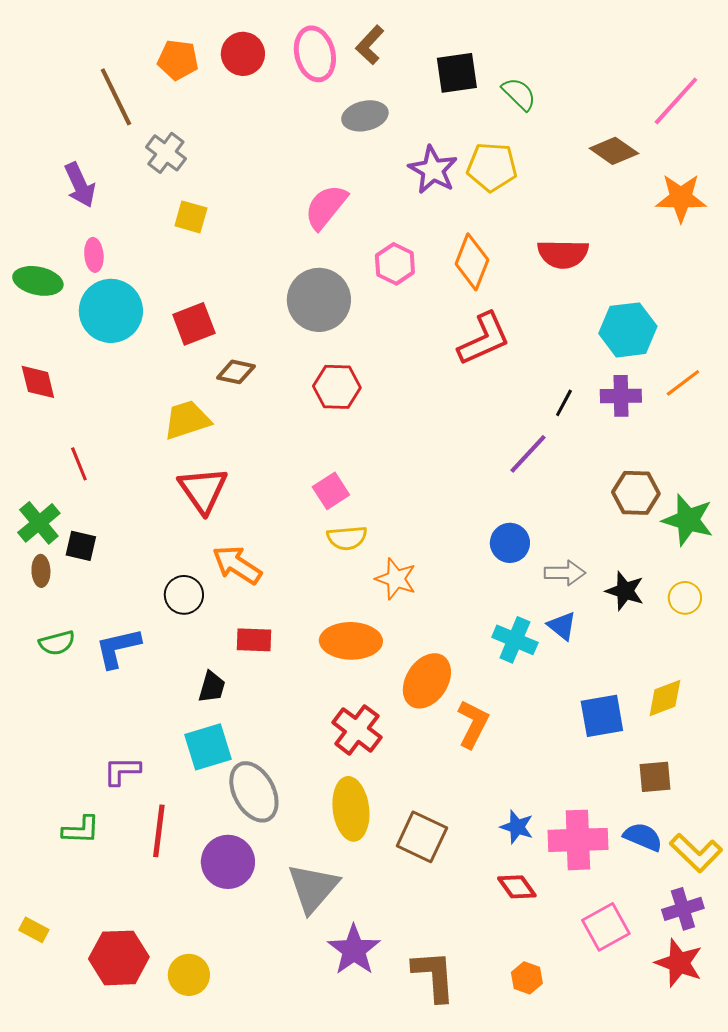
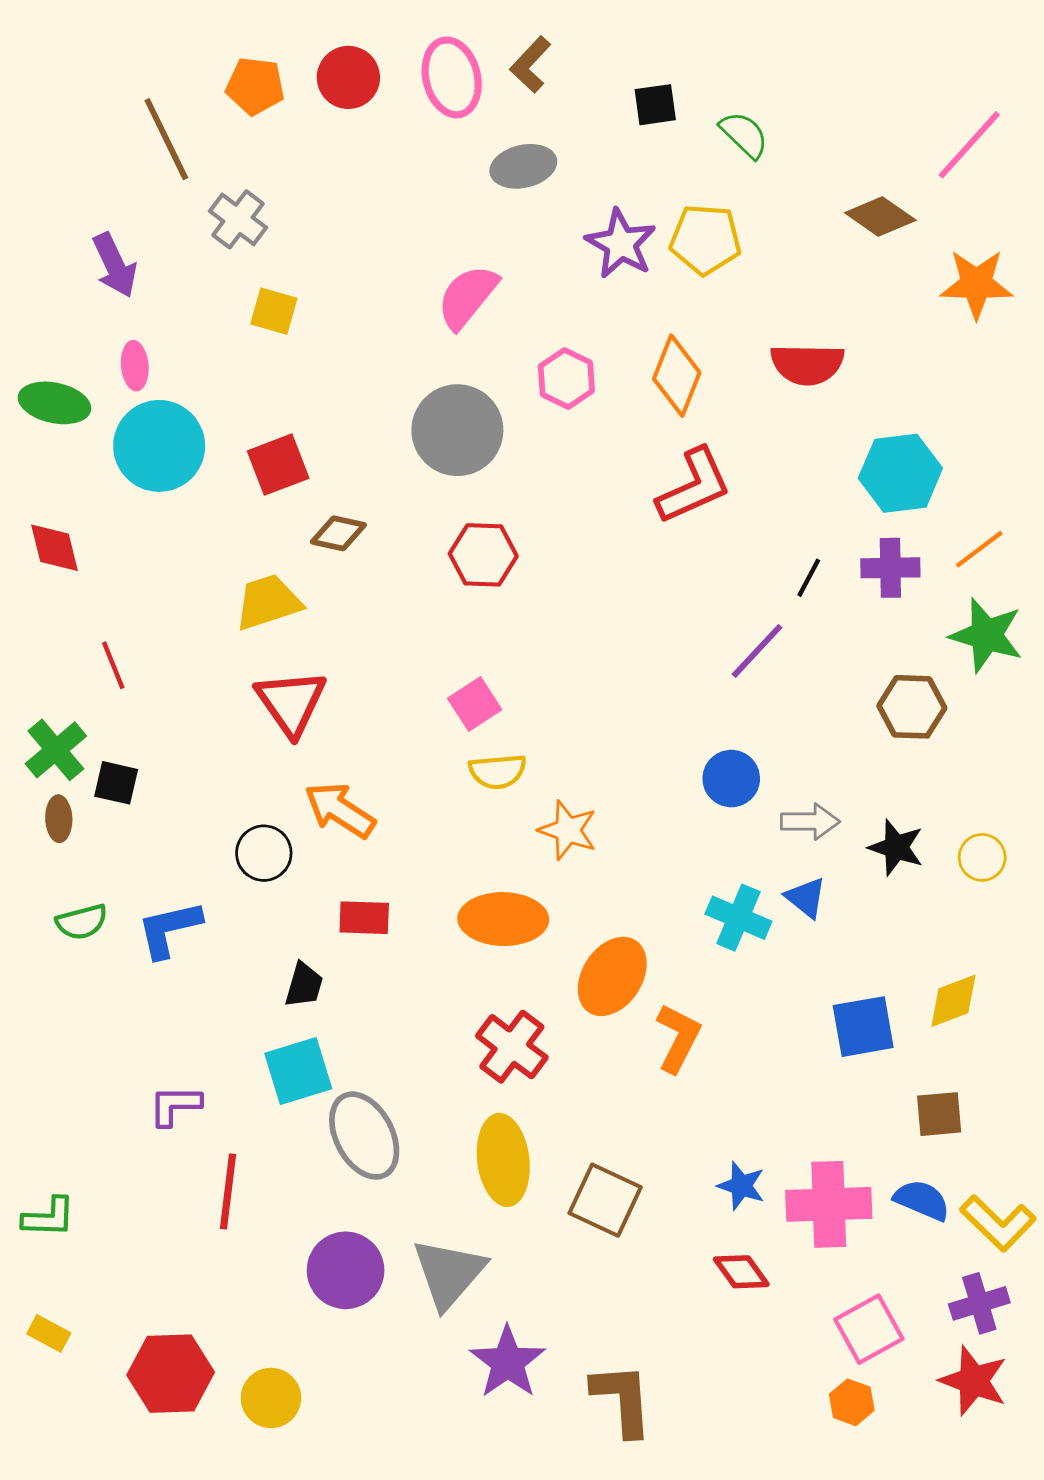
black square: (457, 73) -> (655, 105), size x0.7
green star: (688, 520) -> (986, 635), moved
green L-shape: (81, 830) -> (49, 1217), moved
purple circle: (228, 862) -> (346, 1270), moved
orange hexagon: (527, 978) -> (852, 1402), moved

